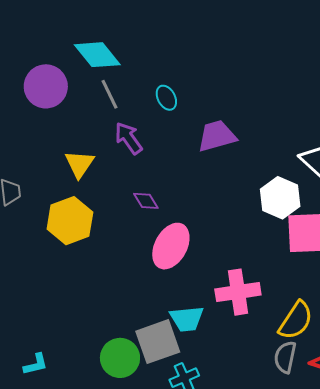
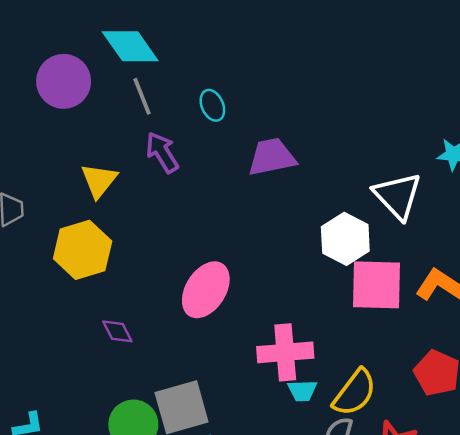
purple diamond: (146, 201) -> (117, 331), moved
cyan trapezoid: (187, 319) -> (302, 391), moved, size x0.7

